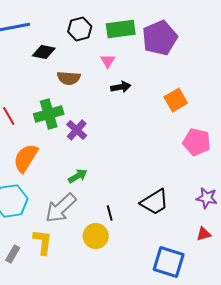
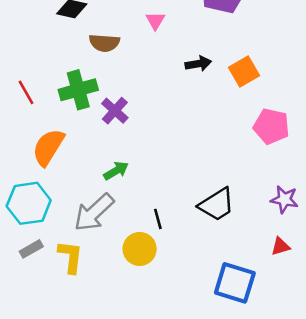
black arrow: (121, 87) -> (198, 64), moved
gray rectangle: (13, 254) -> (31, 249), moved, turned 30

